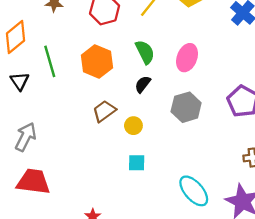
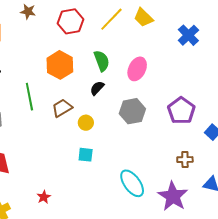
green line: (50, 61) -> (29, 97), moved

